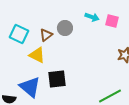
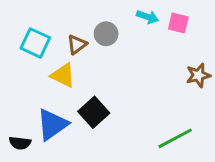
black square: (57, 79) -> (94, 112), turned -36
blue triangle: (30, 87) -> (52, 124), turned 45

